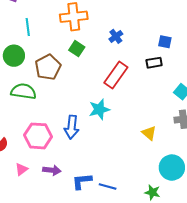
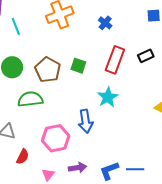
cyan line: (28, 27) -> (16, 26), moved
green square: (77, 49) -> (78, 66), moved
black rectangle: (154, 63) -> (146, 56), moved

